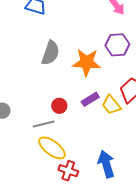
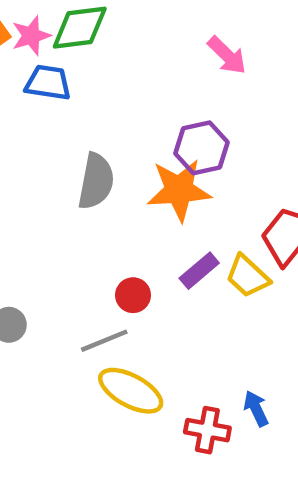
purple hexagon: (117, 45) -> (202, 148), moved
blue arrow: (106, 164) -> (256, 408), size x0.6
red cross: (68, 171) -> (207, 430), moved

